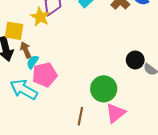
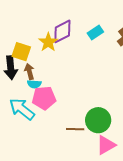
cyan semicircle: (33, 62) -> (34, 84), turned -128
brown line: (80, 116) -> (75, 129), moved, turned 72

